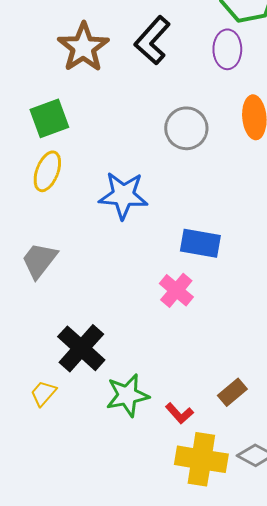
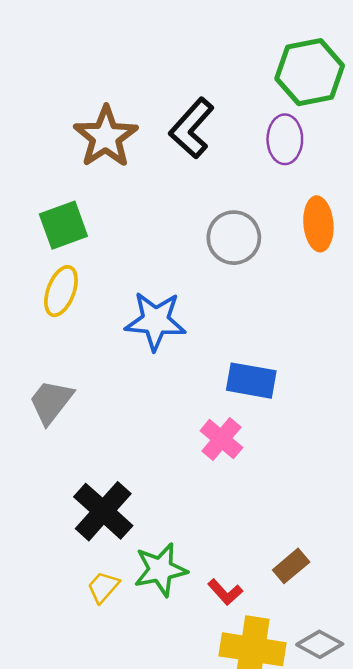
yellow trapezoid: (43, 393) -> (103, 587), moved

